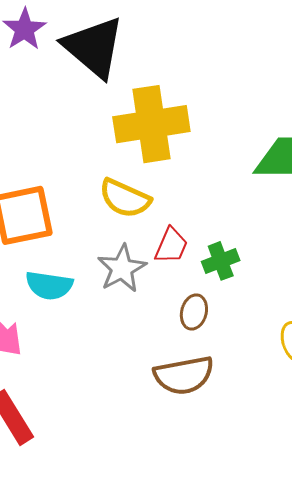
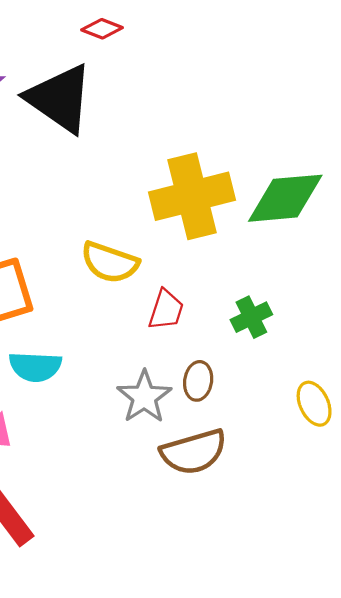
yellow cross: (151, 124) -> (192, 196), moved
green cross: (221, 261) -> (251, 317), moved
gray star: (122, 269) -> (144, 397), moved

